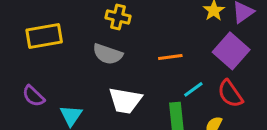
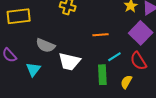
gray semicircle: (108, 54) -> (45, 45), moved

